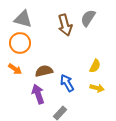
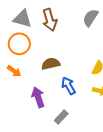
brown arrow: (65, 25) -> (50, 20), moved
brown semicircle: (44, 71) -> (51, 64), moved

